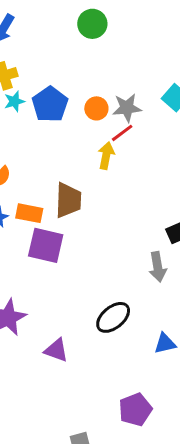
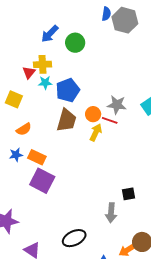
green circle: (92, 24) -> (75, 43), moved
orange circle: (96, 108) -> (93, 114), moved
red line: (122, 133) -> (110, 120), turned 42
brown trapezoid: (68, 200) -> (67, 120), moved

